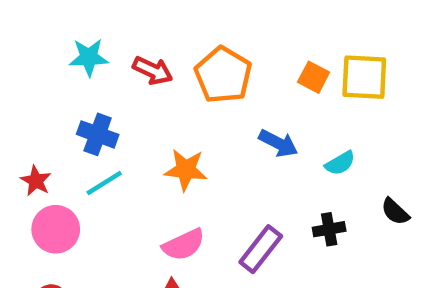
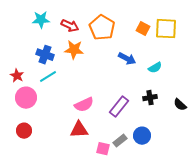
orange star: (186, 170) -> (74, 50), moved
black semicircle: (395, 212) -> (180, 105), moved

